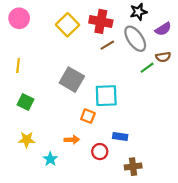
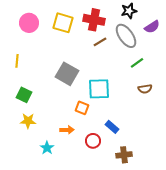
pink circle: (19, 18) -> (29, 23), moved
yellow square: (68, 25) -> (63, 23), turned -30
brown semicircle: (163, 57) -> (145, 89), moved
blue rectangle: (120, 136) -> (112, 127), turned 32
yellow star: (27, 140) -> (28, 121), moved

